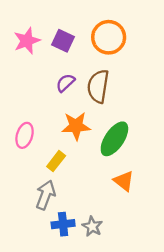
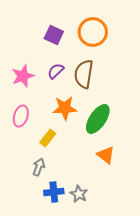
pink star: (27, 41) -> (23, 76), moved
gray arrow: (46, 195) -> (39, 167), size x0.7

